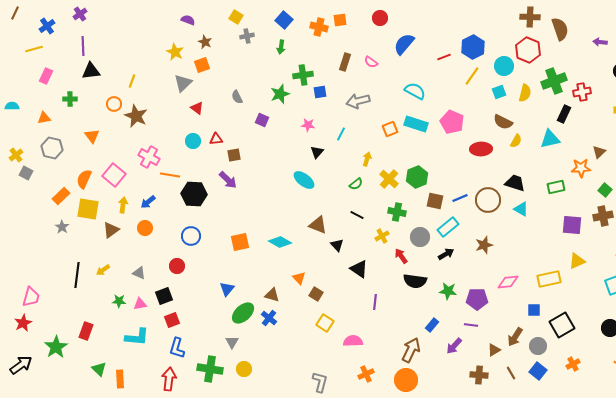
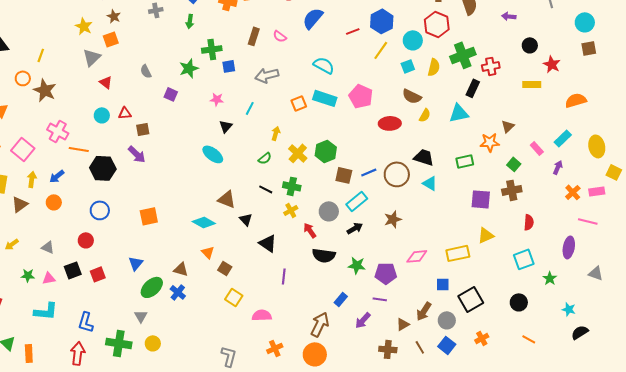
green cross: (397, 212) -> (292, 186), moved
cyan diamond: (280, 242) -> (204, 222), moved
red square: (172, 320) -> (98, 274), moved

